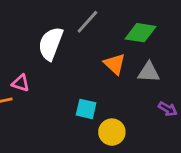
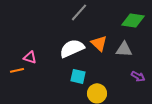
green diamond: (140, 33) -> (133, 20), moved
white semicircle: (51, 44) -> (72, 48), moved, turned 45

